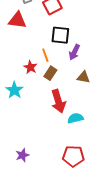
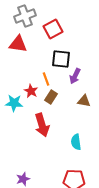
cyan star: (14, 90) -> (14, 103), moved, turned -30
red arrow: (58, 101) -> (42, 125), moved
cyan semicircle: (75, 118) -> (76, 142), turned -84

